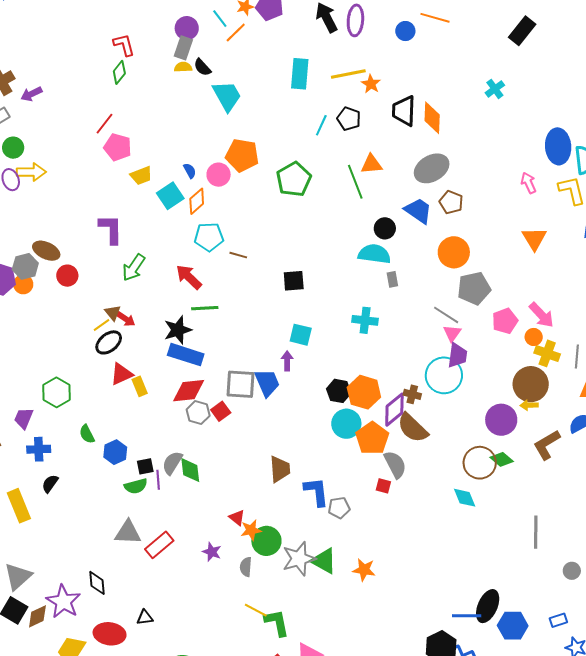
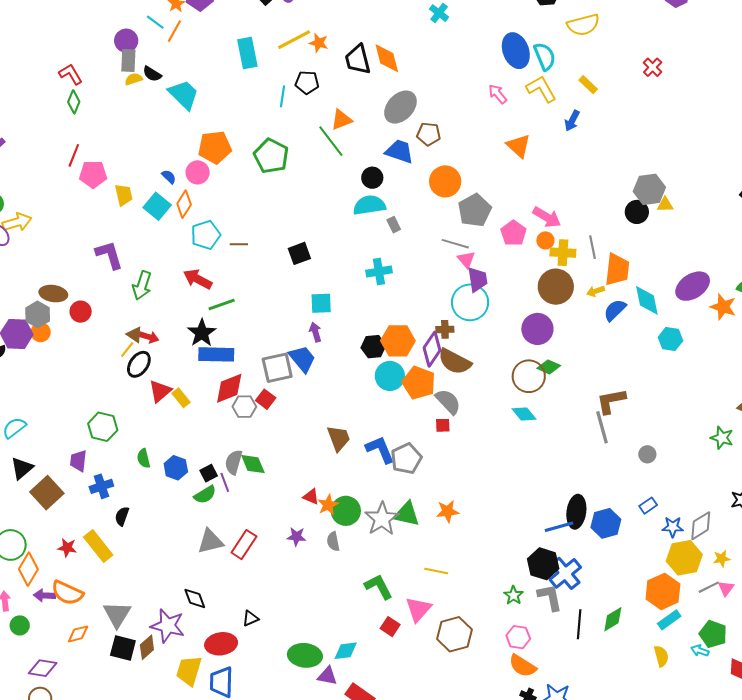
yellow trapezoid: (141, 176) -> (124, 195), turned -65
yellow arrow: (529, 405) -> (596, 291), moved
green semicircle: (87, 434) -> (144, 458), turned 30
brown L-shape: (547, 445) -> (611, 401), moved, turned 36
gray pentagon: (339, 508) -> (406, 459), size x1.4
yellow line: (256, 610) -> (436, 571), moved

